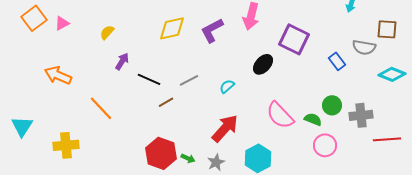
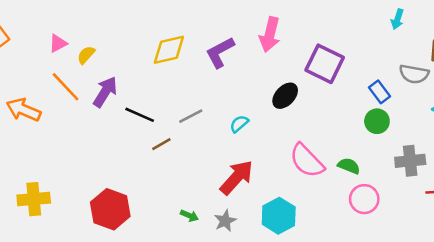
pink triangle: (62, 23) -> (58, 43), moved
purple arrow: (122, 61) -> (105, 92), size x1.4
green circle: (332, 105) -> (377, 121), moved
orange line: (101, 108) -> (66, 87), moved
red hexagon: (161, 153) -> (110, 209), moved

